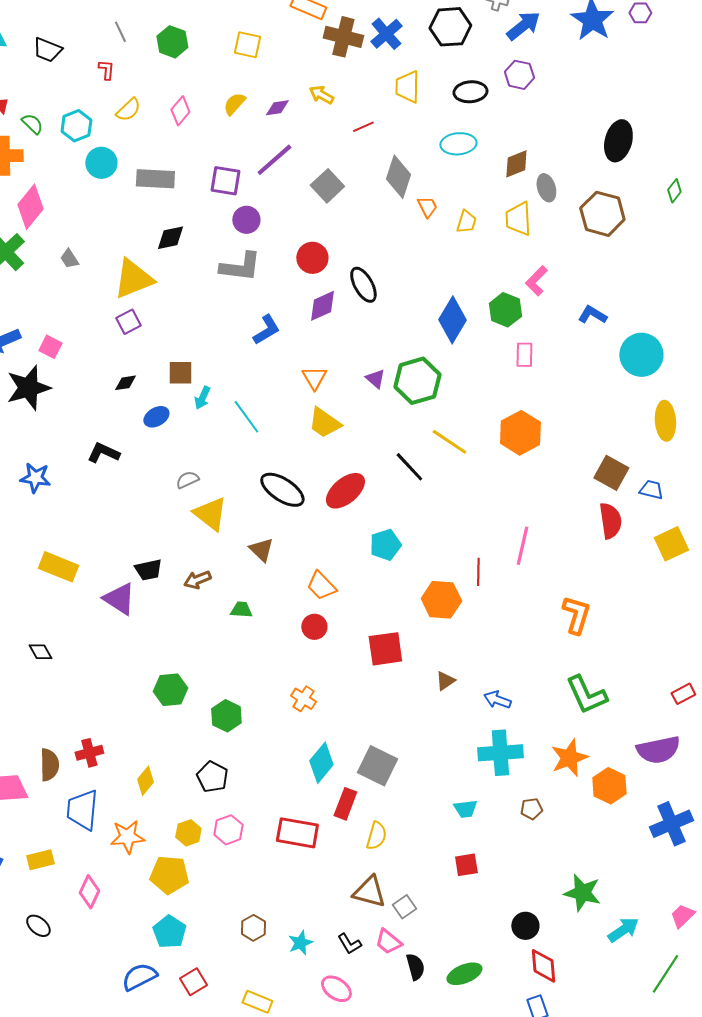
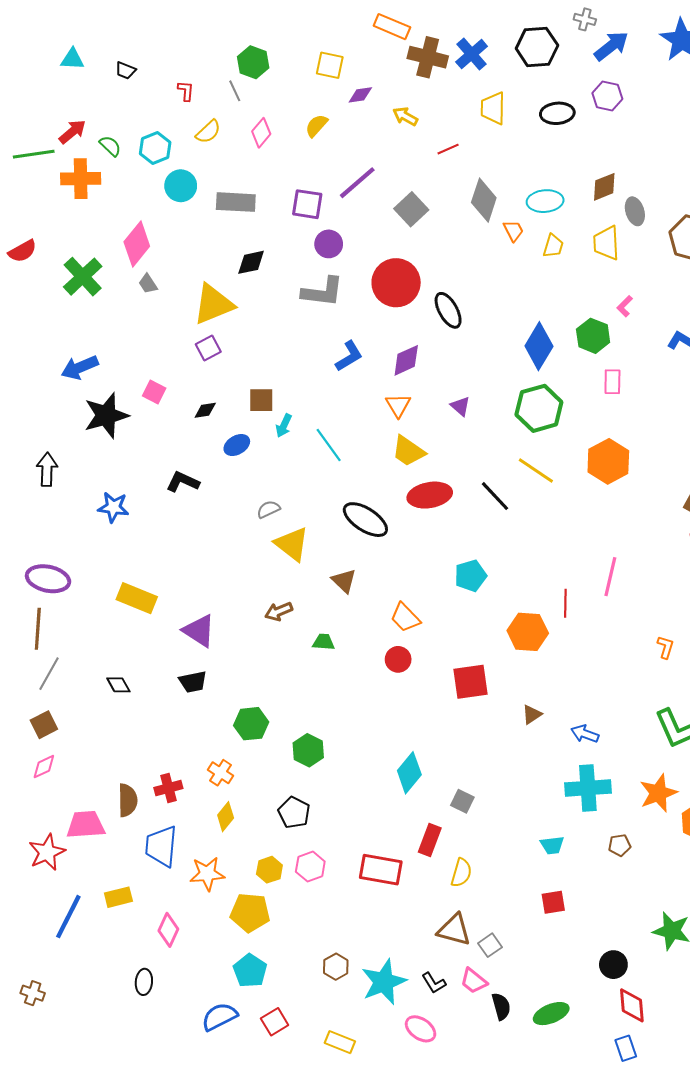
gray line: (120, 32) -> (235, 91), moved
black trapezoid: (47, 50) -> (126, 70), size x0.7
purple diamond: (277, 108) -> (360, 95), moved
cyan ellipse: (458, 144) -> (545, 201), moved
pink diamond: (30, 207) -> (137, 244), moved
red circle: (312, 258) -> (396, 283), size x1.5
pink L-shape: (536, 281) -> (625, 306), size x0.7
purple diamond: (322, 306) -> (406, 360), moved
pink square: (50, 347) -> (154, 392), moved
green hexagon: (417, 381) -> (539, 408), moved
red ellipse: (345, 491) -> (430, 495), moved, turned 30
black trapezoid: (148, 570) -> (193, 682), moved
orange L-shape: (576, 615) -> (665, 647), size x0.6
orange cross: (303, 699) -> (220, 773), moved
cyan diamond: (321, 763) -> (409, 773), moved
gray square: (377, 766) -> (462, 801), size x0.6
black ellipse: (38, 926) -> (144, 982), moved, turned 55
cyan star: (300, 943) -> (384, 982), size x1.8

